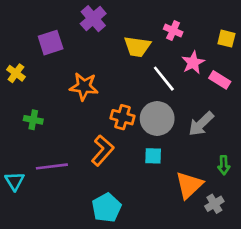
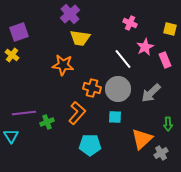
purple square: (51, 43) -> (19, 32), moved
yellow trapezoid: (137, 47) -> (80, 38), moved
pink rectangle: (220, 80) -> (165, 60), turned 35
green cross: (33, 120) -> (47, 122), moved, turned -32
purple line: (52, 166) -> (24, 113), moved
cyan pentagon: (107, 208) -> (90, 145), moved, turned 30

